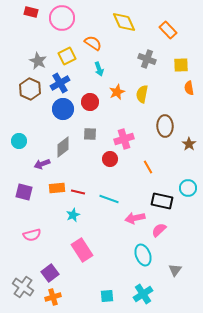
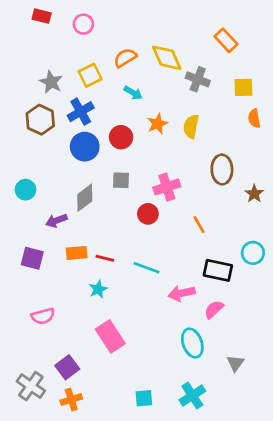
pink circle: (62, 18) -> (83, 24), size x0.6
yellow diamond: (124, 22) -> (167, 58), moved
orange semicircle: (93, 43) -> (125, 58), turned -66
cyan arrow: (99, 69) -> (133, 93), turned -40

